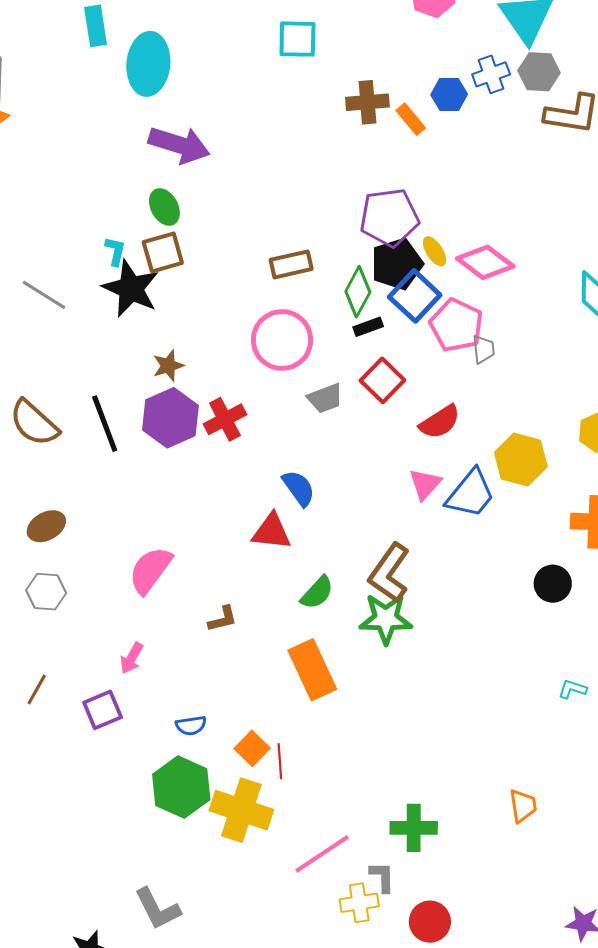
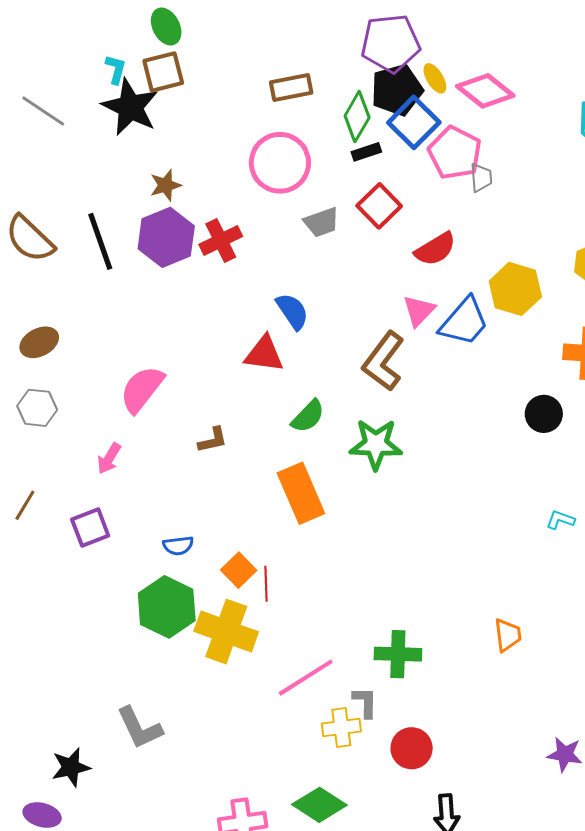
brown L-shape: (389, 573) -> (383, 361), moved
pink arrow: (132, 658) -> (109, 458), moved

